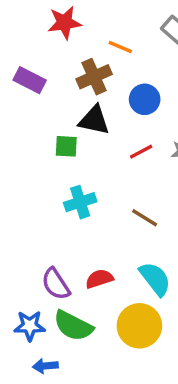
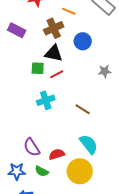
red line: (141, 152) -> (57, 74), moved
red semicircle: (99, 279) -> (57, 154), moved
green semicircle: (73, 326) -> (42, 171), size x0.6

